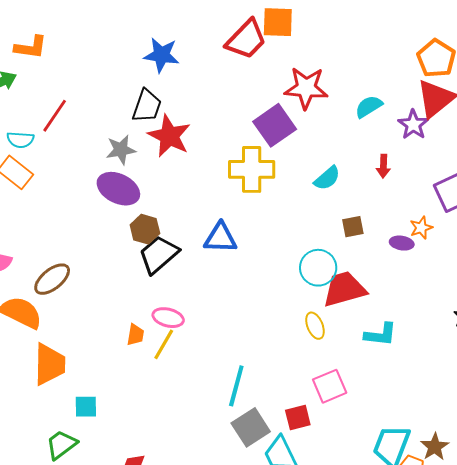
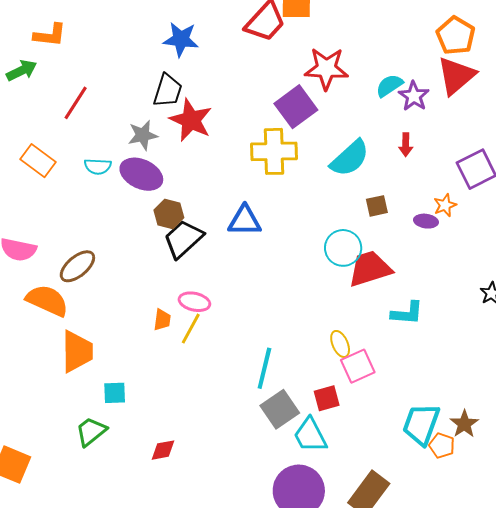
purple star: (413, 125) -> (414, 96), moved
cyan semicircle: (20, 140) -> (98, 166), moved
cyan semicircle: (327, 178) -> (350, 158), size x1.5
yellow ellipse: (315, 326) -> (340, 344), moved

